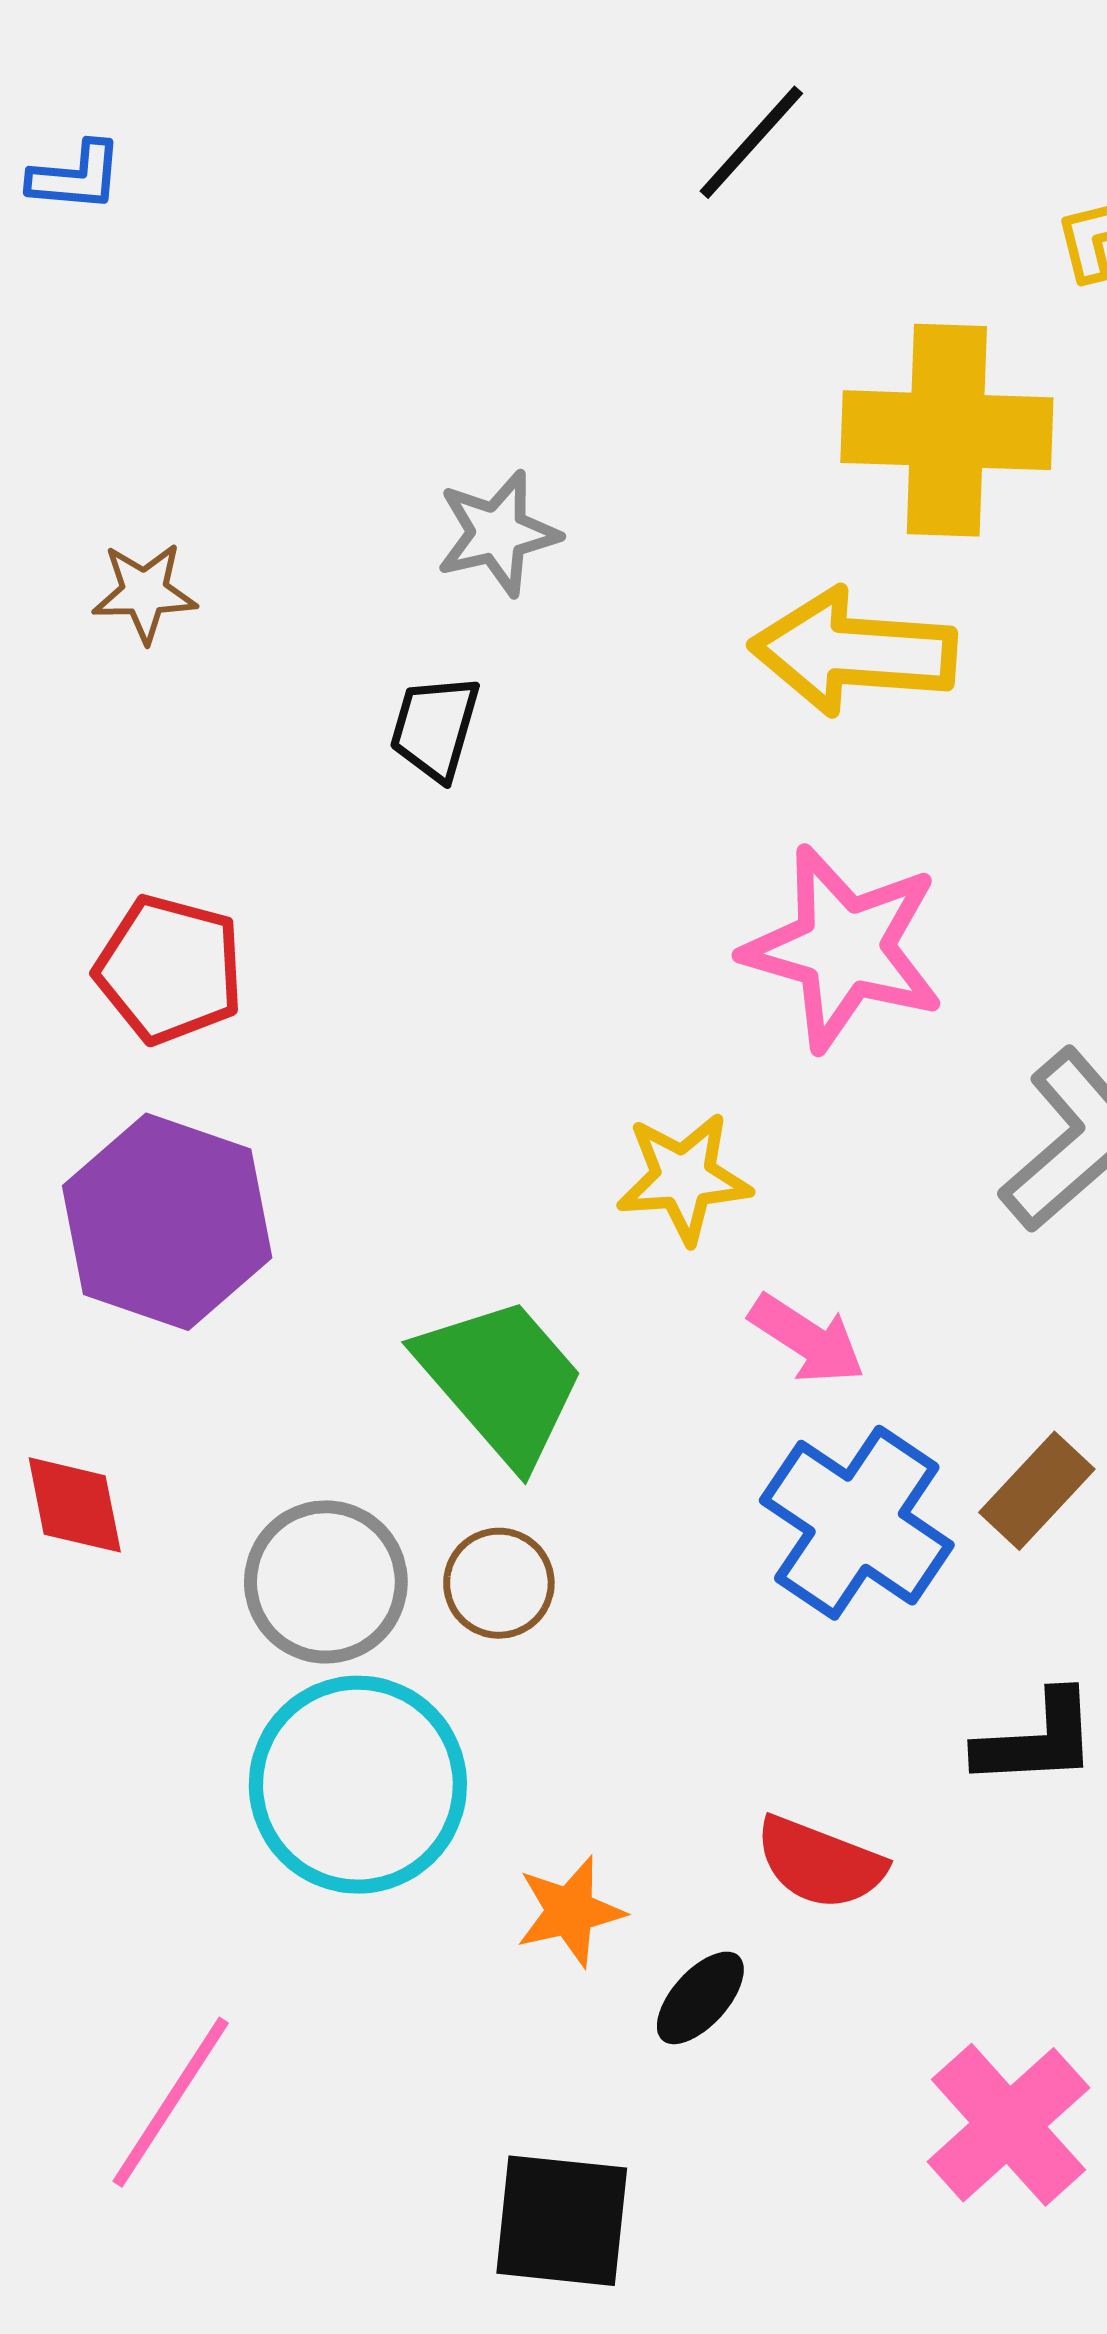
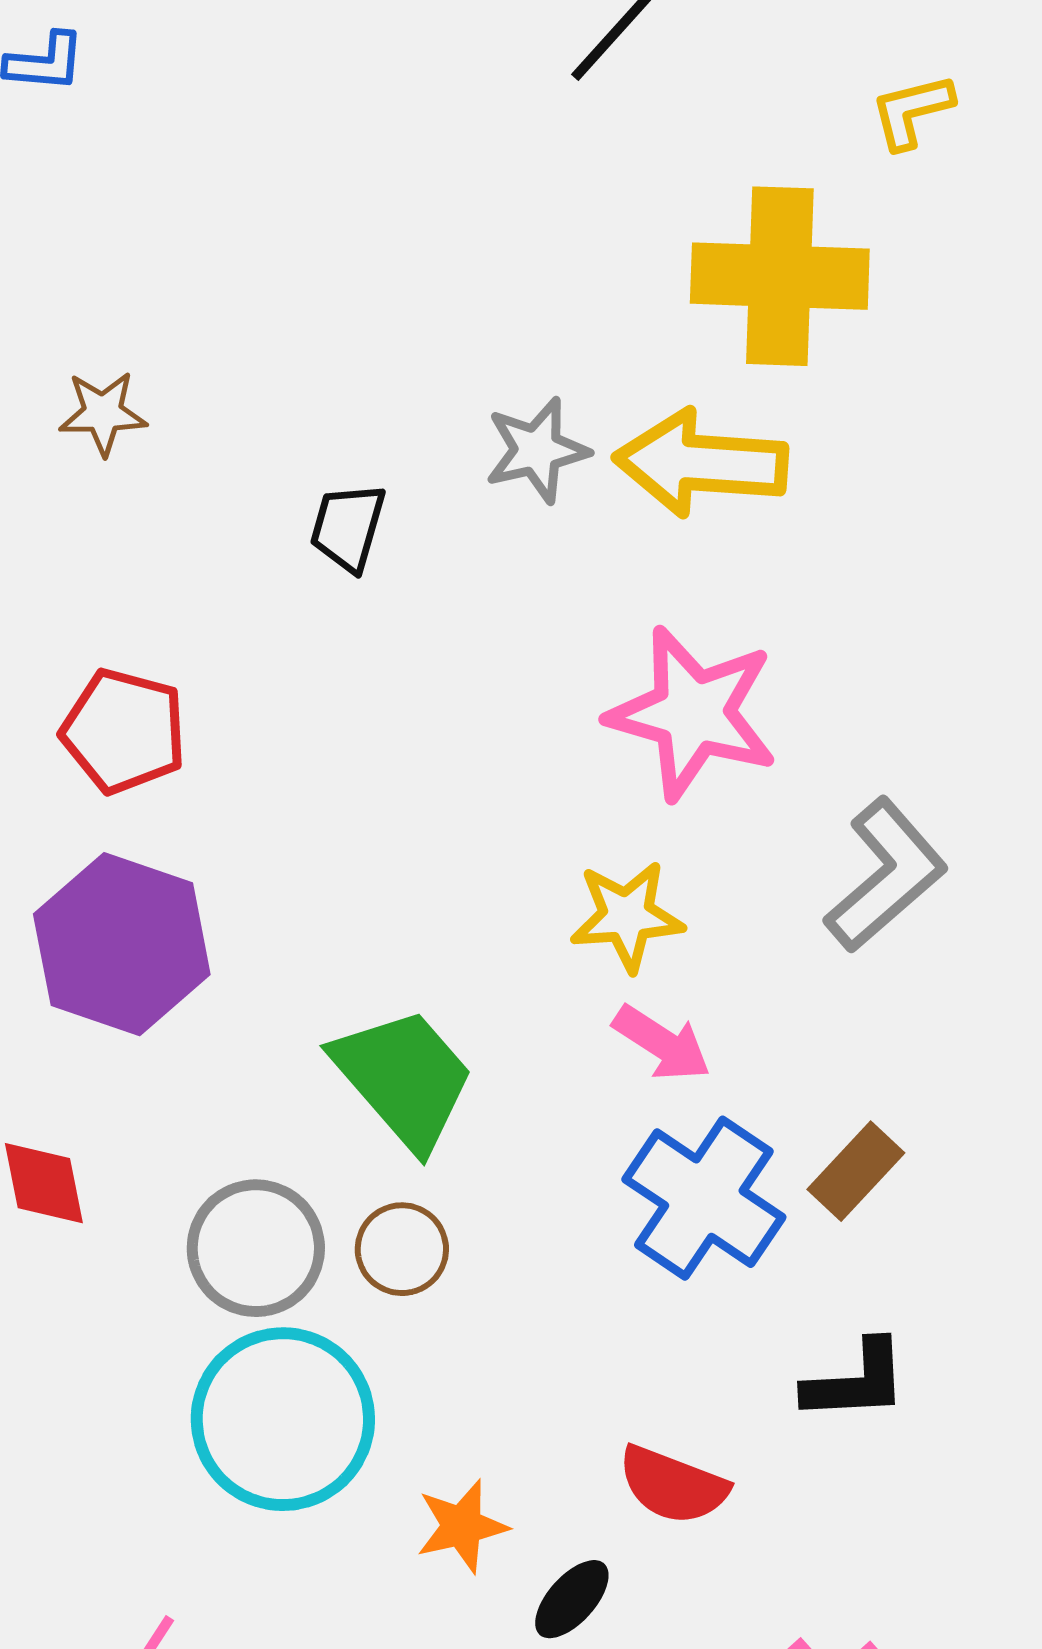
gray star: (498, 533) -> (537, 450), moved
yellow star: (684, 1178) -> (627, 916), moved

